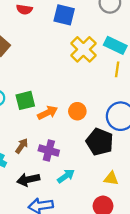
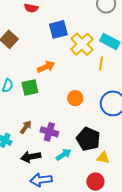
blue square: (64, 15) -> (58, 29), moved, turned -30
yellow line: (117, 69) -> (101, 63), moved
orange arrow: (48, 113) -> (46, 67), moved
black pentagon: (100, 142) -> (88, 139), moved

